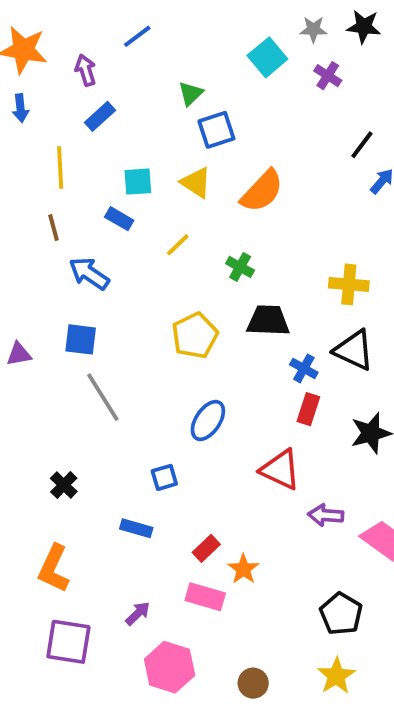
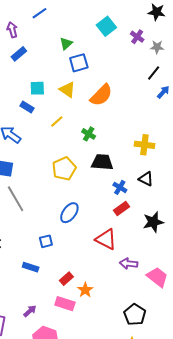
gray star: (313, 29) -> (157, 47), moved
black triangle: (354, 350) -> (146, 179), size x0.7
red rectangle: (308, 409) -> (121, 208), turned 35

